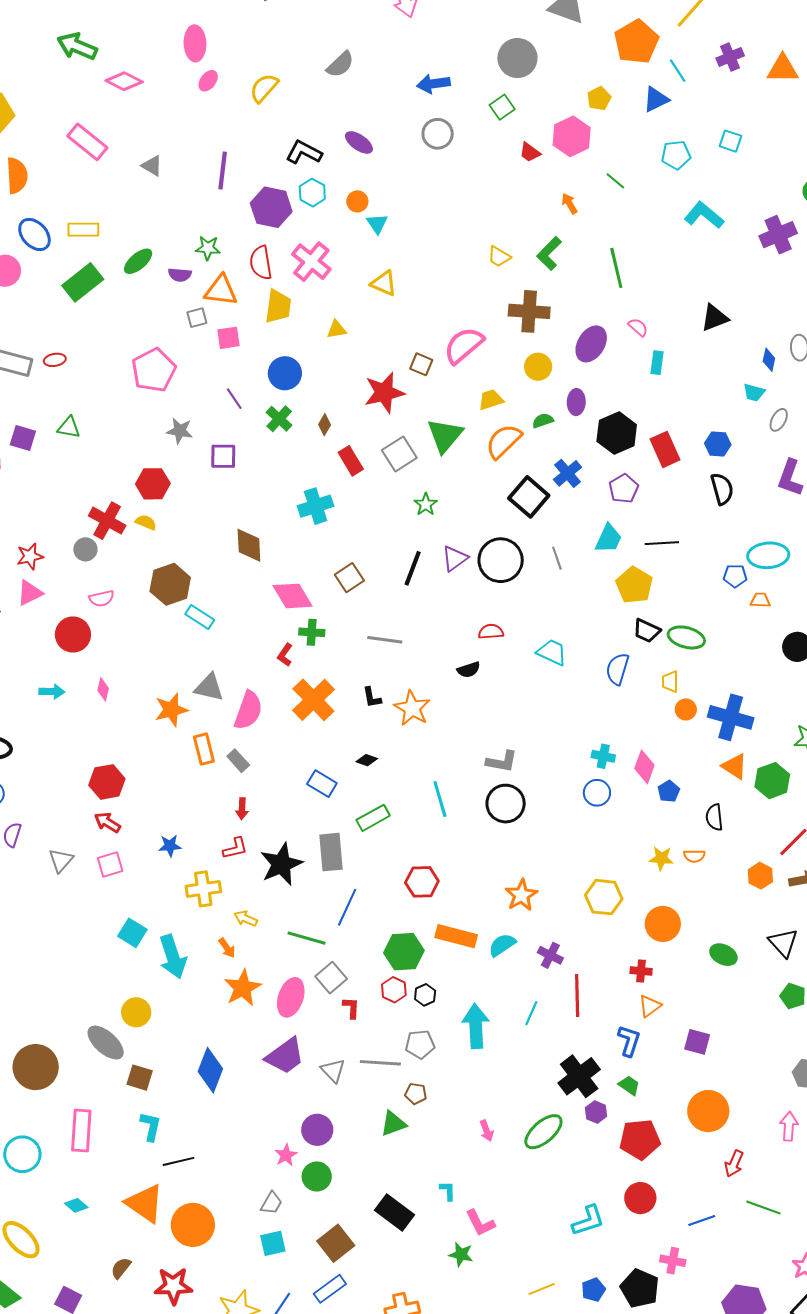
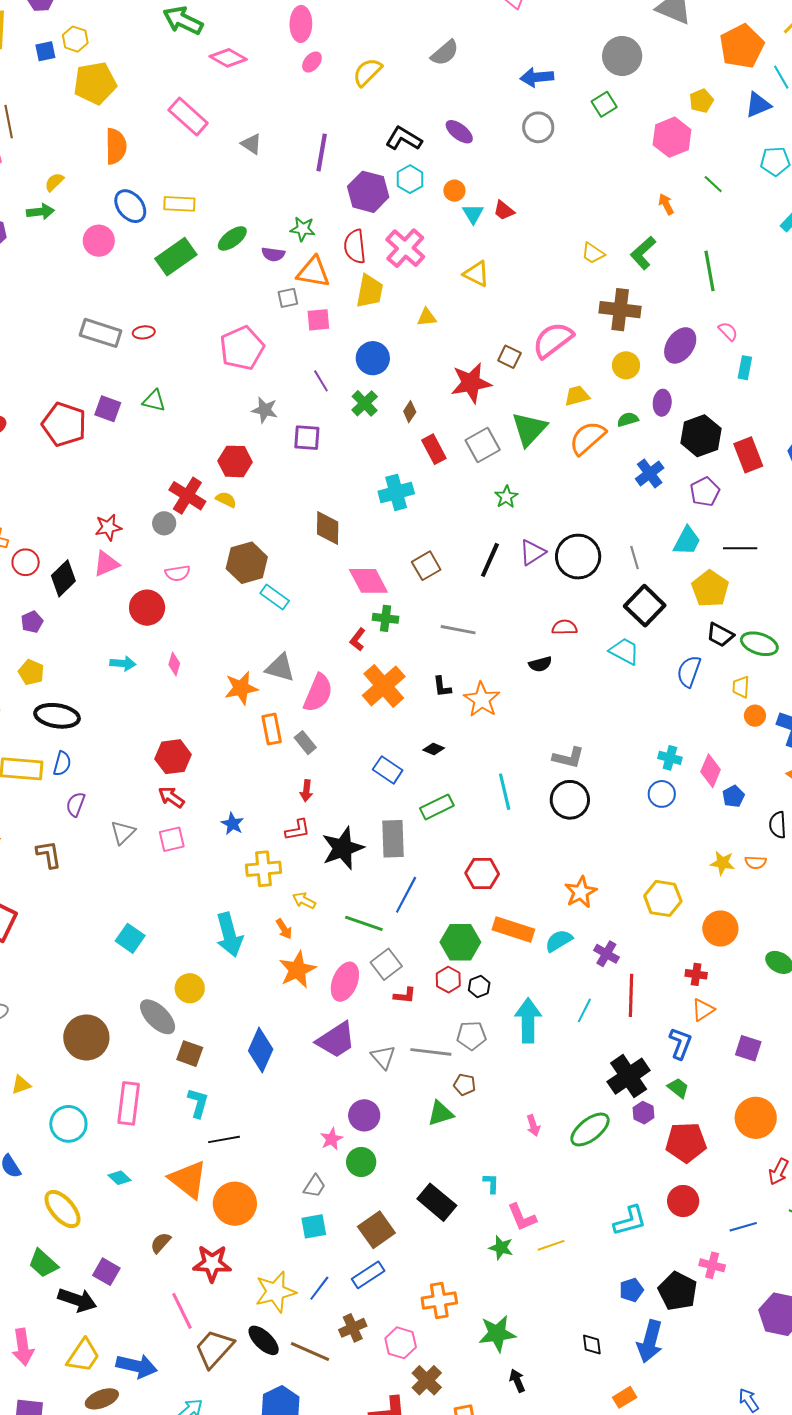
red trapezoid: (530, 152) -> (504, 210), moved
black square: (529, 497) -> (645, 606), moved
blue star: (170, 846) -> (232, 824), turned 30
cyan square: (132, 933) -> (130, 938), moved
red L-shape: (351, 1008) -> (405, 995), turned 90
yellow line: (542, 1289) -> (551, 1245), moved

